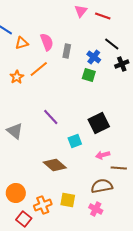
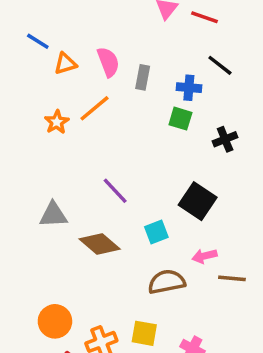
blue cross: (94, 57) -> (189, 88), turned -32
black cross: (122, 64) -> (225, 139), moved
black square: (99, 123) -> (198, 201), turned -30
gray triangle: (15, 131) -> (53, 215), turned -42
brown diamond: (55, 165) -> (100, 244), moved
brown semicircle: (102, 186) -> (167, 282), moved

